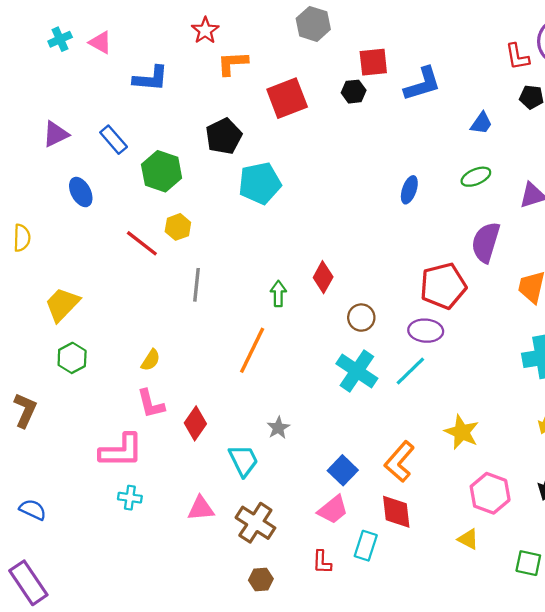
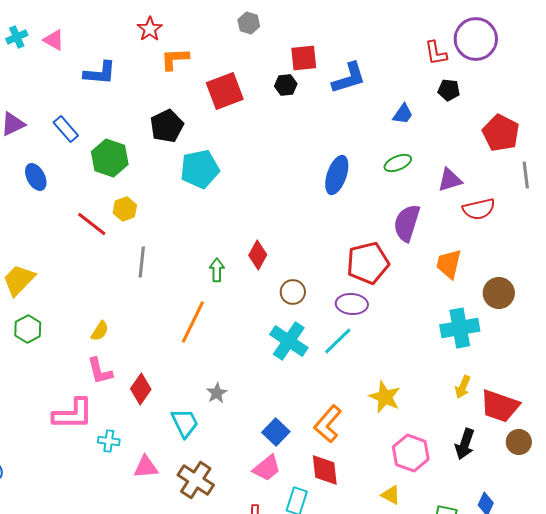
gray hexagon: (313, 24) -> (249, 23), size x0.7
blue ellipse: (409, 190) -> (337, 175), size x1.5
cyan cross: (130, 498) -> (109, 441), moved

